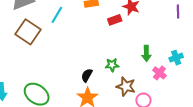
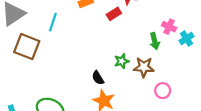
pink cross: (159, 73) -> (169, 27), moved
black semicircle: (87, 75) -> (98, 78), turned -48
brown star: (126, 86) -> (144, 67), moved

